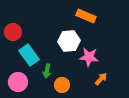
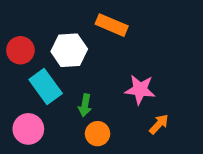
orange rectangle: (86, 16) -> (112, 25), moved
white hexagon: (69, 41) -> (69, 50), moved
green arrow: (47, 71) -> (85, 105), moved

